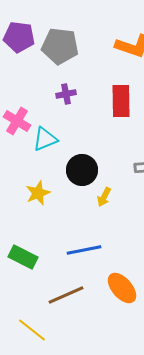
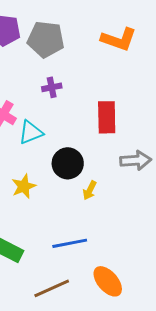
red rectangle: (121, 101) -> (107, 117), moved

